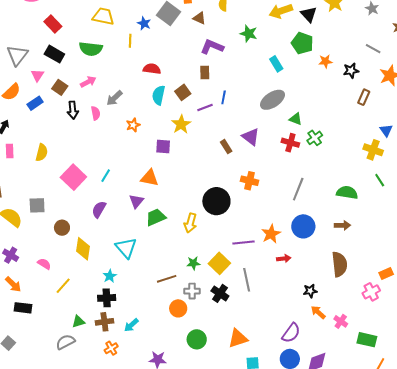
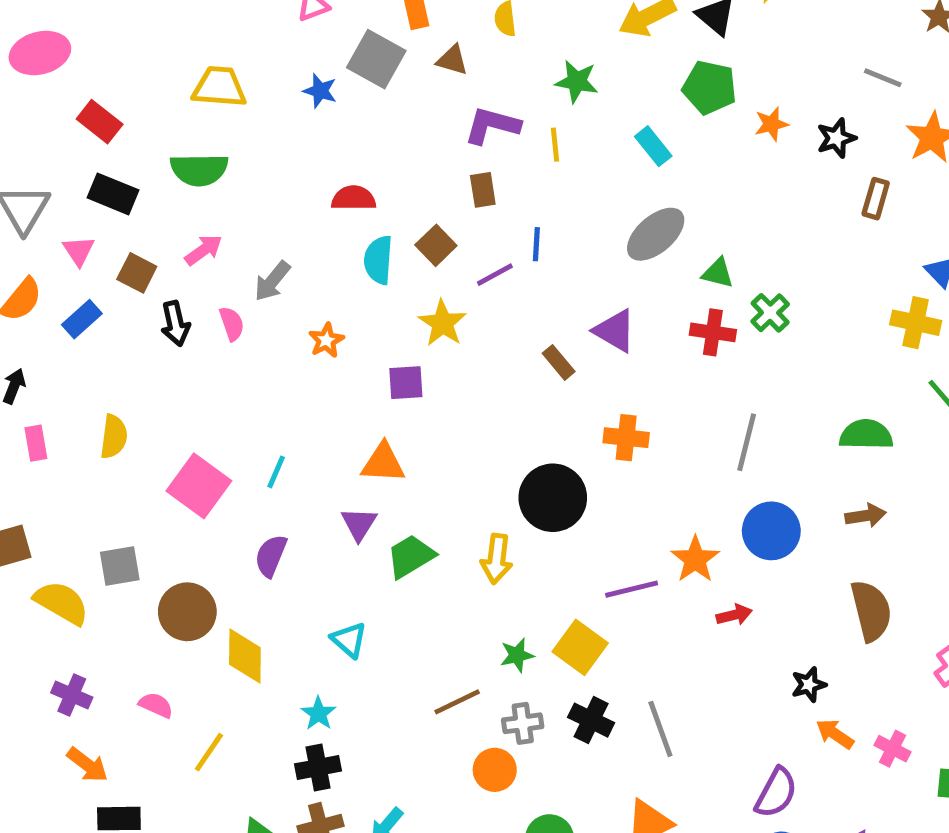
yellow line: (130, 41) -> (555, 145), moved
brown circle: (62, 228) -> (187, 612), size x1.5
cyan triangle: (126, 248) -> (349, 640), size x0.7
gray line: (247, 280) -> (660, 729), moved

